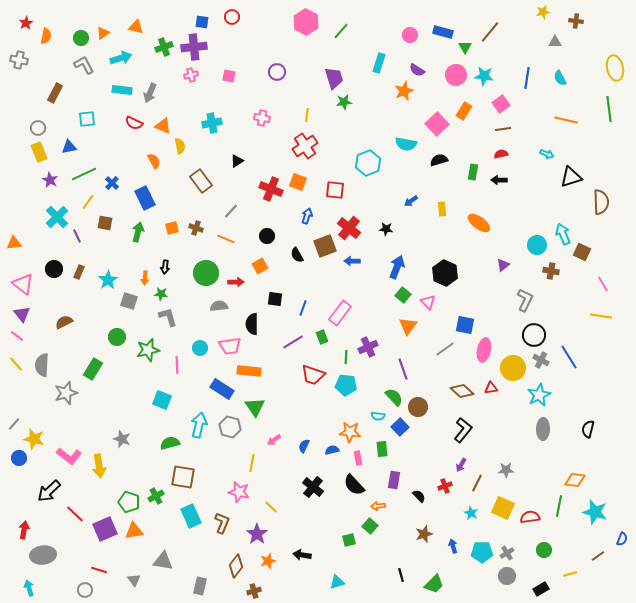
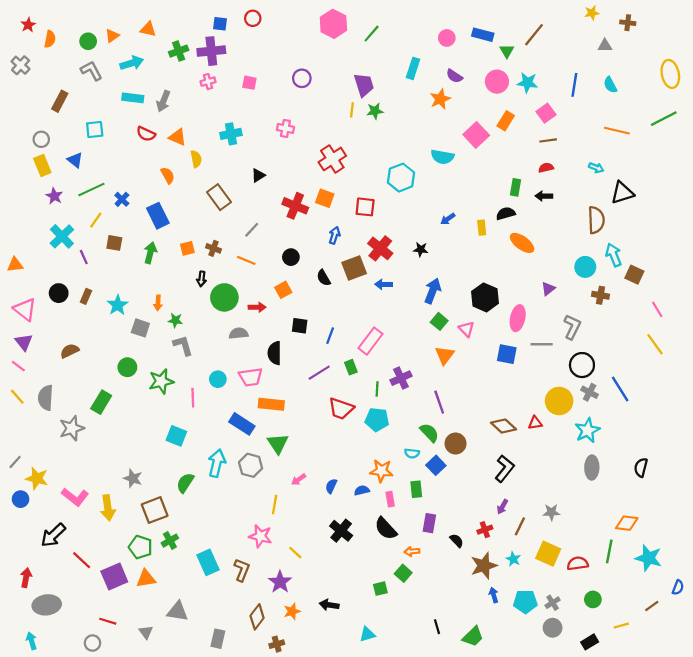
gray cross: (19, 60) -> (21, 65), turned 30
green line: (609, 109) -> (664, 119), turned 70
yellow line: (307, 115) -> (352, 110), moved
blue triangle: (69, 147) -> (75, 160), turned 49
black semicircle: (439, 160) -> (506, 213), moved
brown semicircle: (601, 202) -> (596, 220), moved
black arrow: (165, 267) -> (202, 279), moved
yellow line: (601, 316) -> (655, 344), turned 45
gray line: (445, 349) -> (542, 344), moved, turned 36
pink ellipse: (484, 350) -> (518, 318), moved
green semicircle: (170, 443) -> (185, 483), turned -42
brown square: (183, 477) -> (155, 510), moved, turned -30
brown star: (424, 534) -> (484, 566), moved, size x1.4

